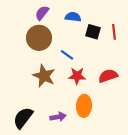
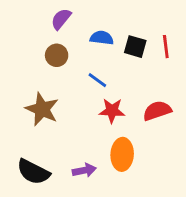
blue semicircle: (73, 17) -> (102, 38), moved
brown circle: (39, 38) -> (57, 55), size x0.6
brown star: (44, 76) -> (42, 109), moved
black semicircle: (23, 118) -> (33, 172), turned -100

